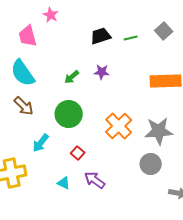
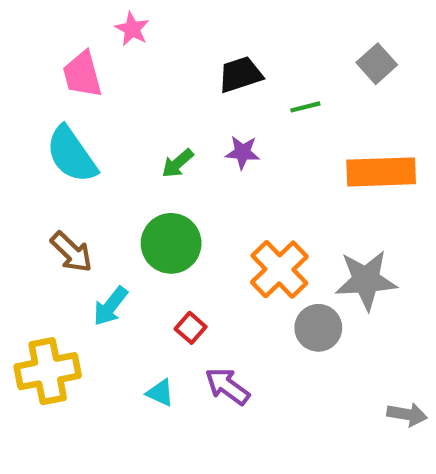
green line: (131, 38) -> (305, 107), moved
brown arrow: (24, 106) -> (71, 252), moved
gray circle: (151, 164) -> (318, 328), moved

